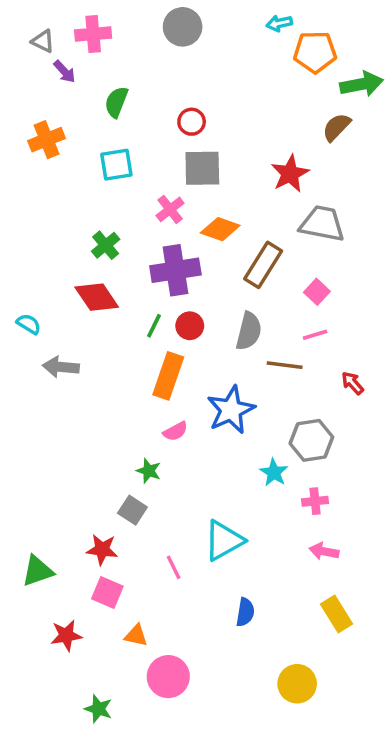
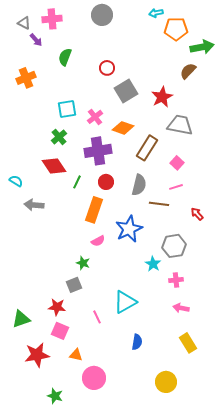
cyan square: (116, 165) -> (67, 109), moved
gray square: (202, 168) -> (126, 91), moved, turned -30
green line: (154, 326) -> (77, 182), moved
gray square: (132, 510) -> (74, 285), turned 35
red star: (66, 635) -> (37, 355), size x1.4

